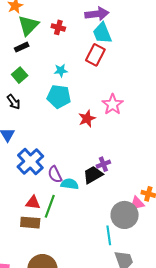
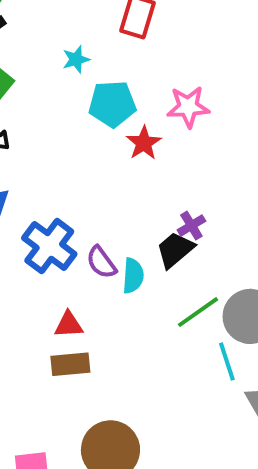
cyan pentagon: (59, 97) -> (112, 104), moved
pink star: (113, 104) -> (188, 107), turned -30
cyan semicircle: (70, 184) -> (133, 276), turned 96
green line: (50, 206) -> (198, 312), moved, turned 45

